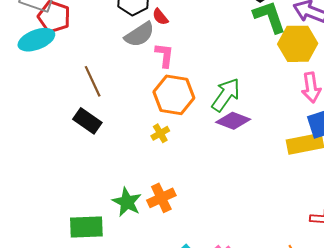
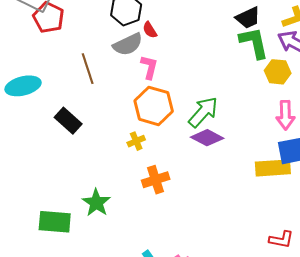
cyan ellipse: (36, 40) -> (23, 86), moved
yellow hexagon: (298, 44) -> (278, 72), size x0.7
brown line: (93, 81) -> (88, 69), moved
orange cross: (161, 198) -> (156, 180), moved

